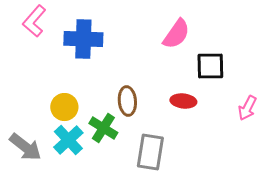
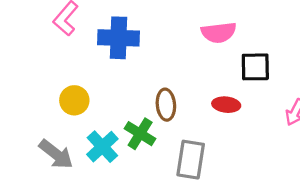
pink semicircle: (176, 34) -> (219, 32), turned 48
yellow circle: (64, 107) -> (74, 100), moved

